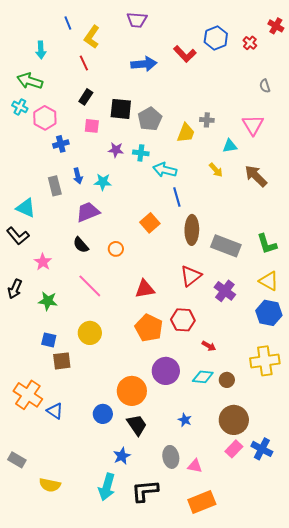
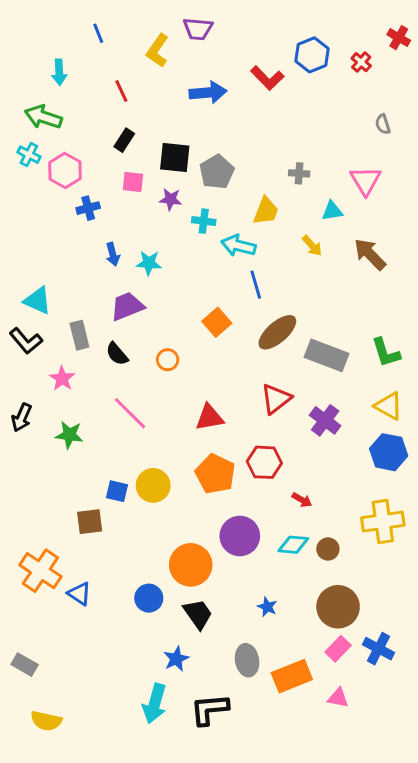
yellow L-shape: (92, 37) -> (157, 51), moved
yellow trapezoid: (186, 133) -> (266, 211), moved
purple star: (116, 150) -> (170, 199), moved
gray rectangle: (55, 186) -> (79, 335), moved
brown ellipse: (192, 230) -> (277, 332), turned 48
yellow circle: (90, 333) -> (153, 485), moved
blue square: (49, 340) -> (117, 491), moved
pink triangle: (195, 466) -> (338, 698), moved
yellow semicircle: (50, 485) -> (46, 721), moved
orange rectangle: (202, 502) -> (292, 676), moved

